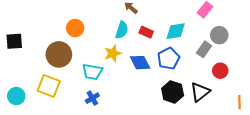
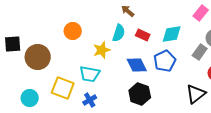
yellow star: (113, 53) -> (102, 50), moved
brown circle: (59, 54) -> (38, 57), moved
yellow square: (49, 86) -> (63, 88), moved
black hexagon: (173, 92) -> (140, 94), moved
cyan circle: (16, 96) -> (30, 98), moved

